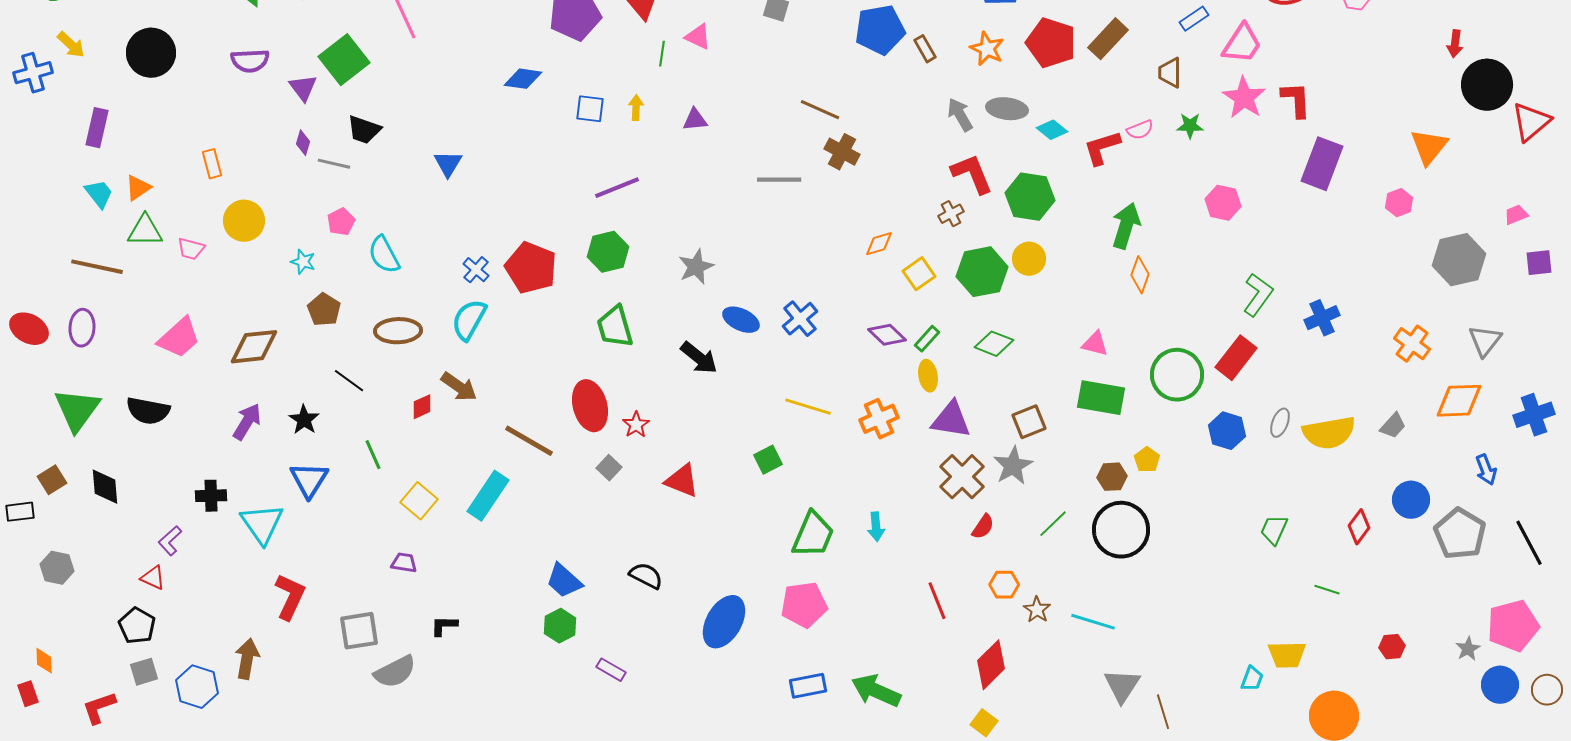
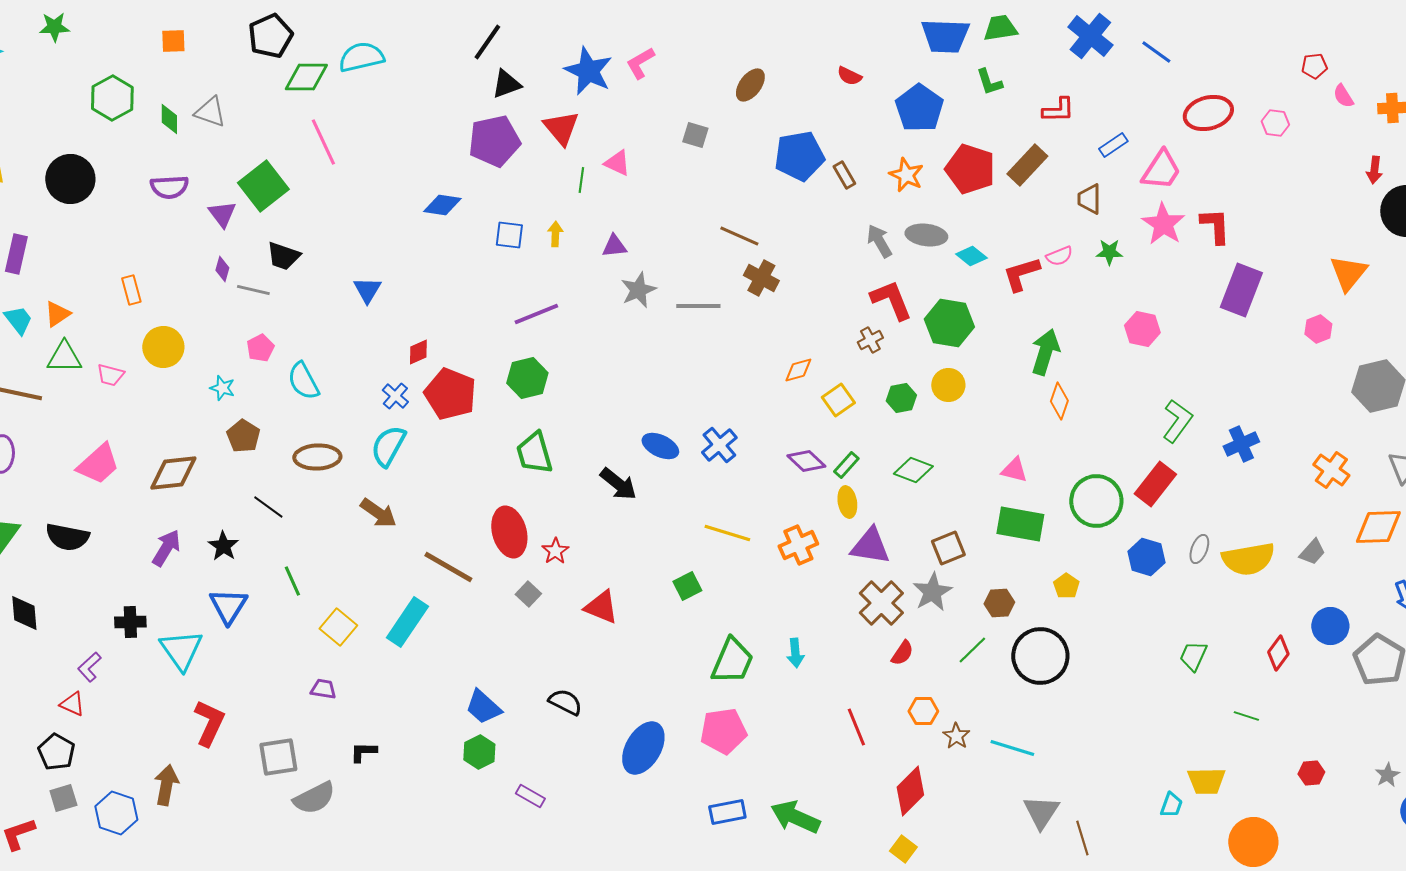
gray star: (696, 267) -> (638, 290), moved
green hexagon: (982, 272) -> (901, 398), size x0.6
red diamond: (422, 407) -> (418, 352), moved
brown hexagon: (1112, 477) -> (999, 603), moved

